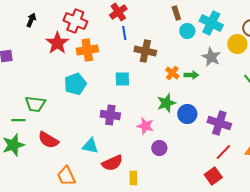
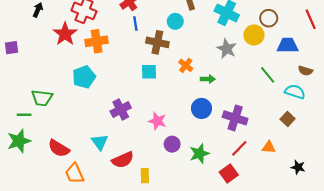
cyan circle: (187, 31) -> (175, 21), moved
green arrow: (191, 75) -> (208, 79), moved
cyan square: (122, 79) -> (149, 72), moved
green star: (166, 103) -> (199, 154), moved
purple cross: (110, 115) -> (121, 110), turned -36
red semicircle: (48, 140) -> (59, 148), moved
cyan triangle: (90, 146) -> (100, 142), turned 42

